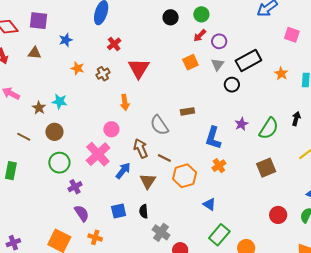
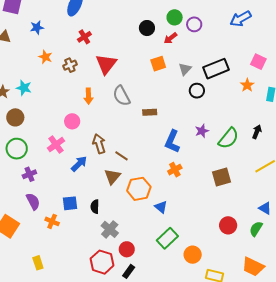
black circle: (171, 17) -> (147, 28), moved
pink square: (292, 35) -> (258, 62), moved
purple circle: (219, 41) -> (194, 24), moved
gray semicircle: (159, 125) -> (122, 96), moved
pink cross: (98, 154) -> (56, 145), size x0.7
orange hexagon: (185, 176) -> (139, 189), moved
brown triangle: (148, 181) -> (112, 176), moved
orange cross: (95, 237) -> (52, 221), moved

